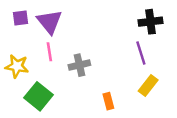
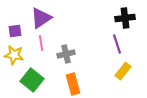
purple square: (20, 18) -> (15, 31), moved
purple triangle: (49, 22) -> (41, 18), turned 35
orange rectangle: (108, 101) -> (73, 84), moved, size x1.5

